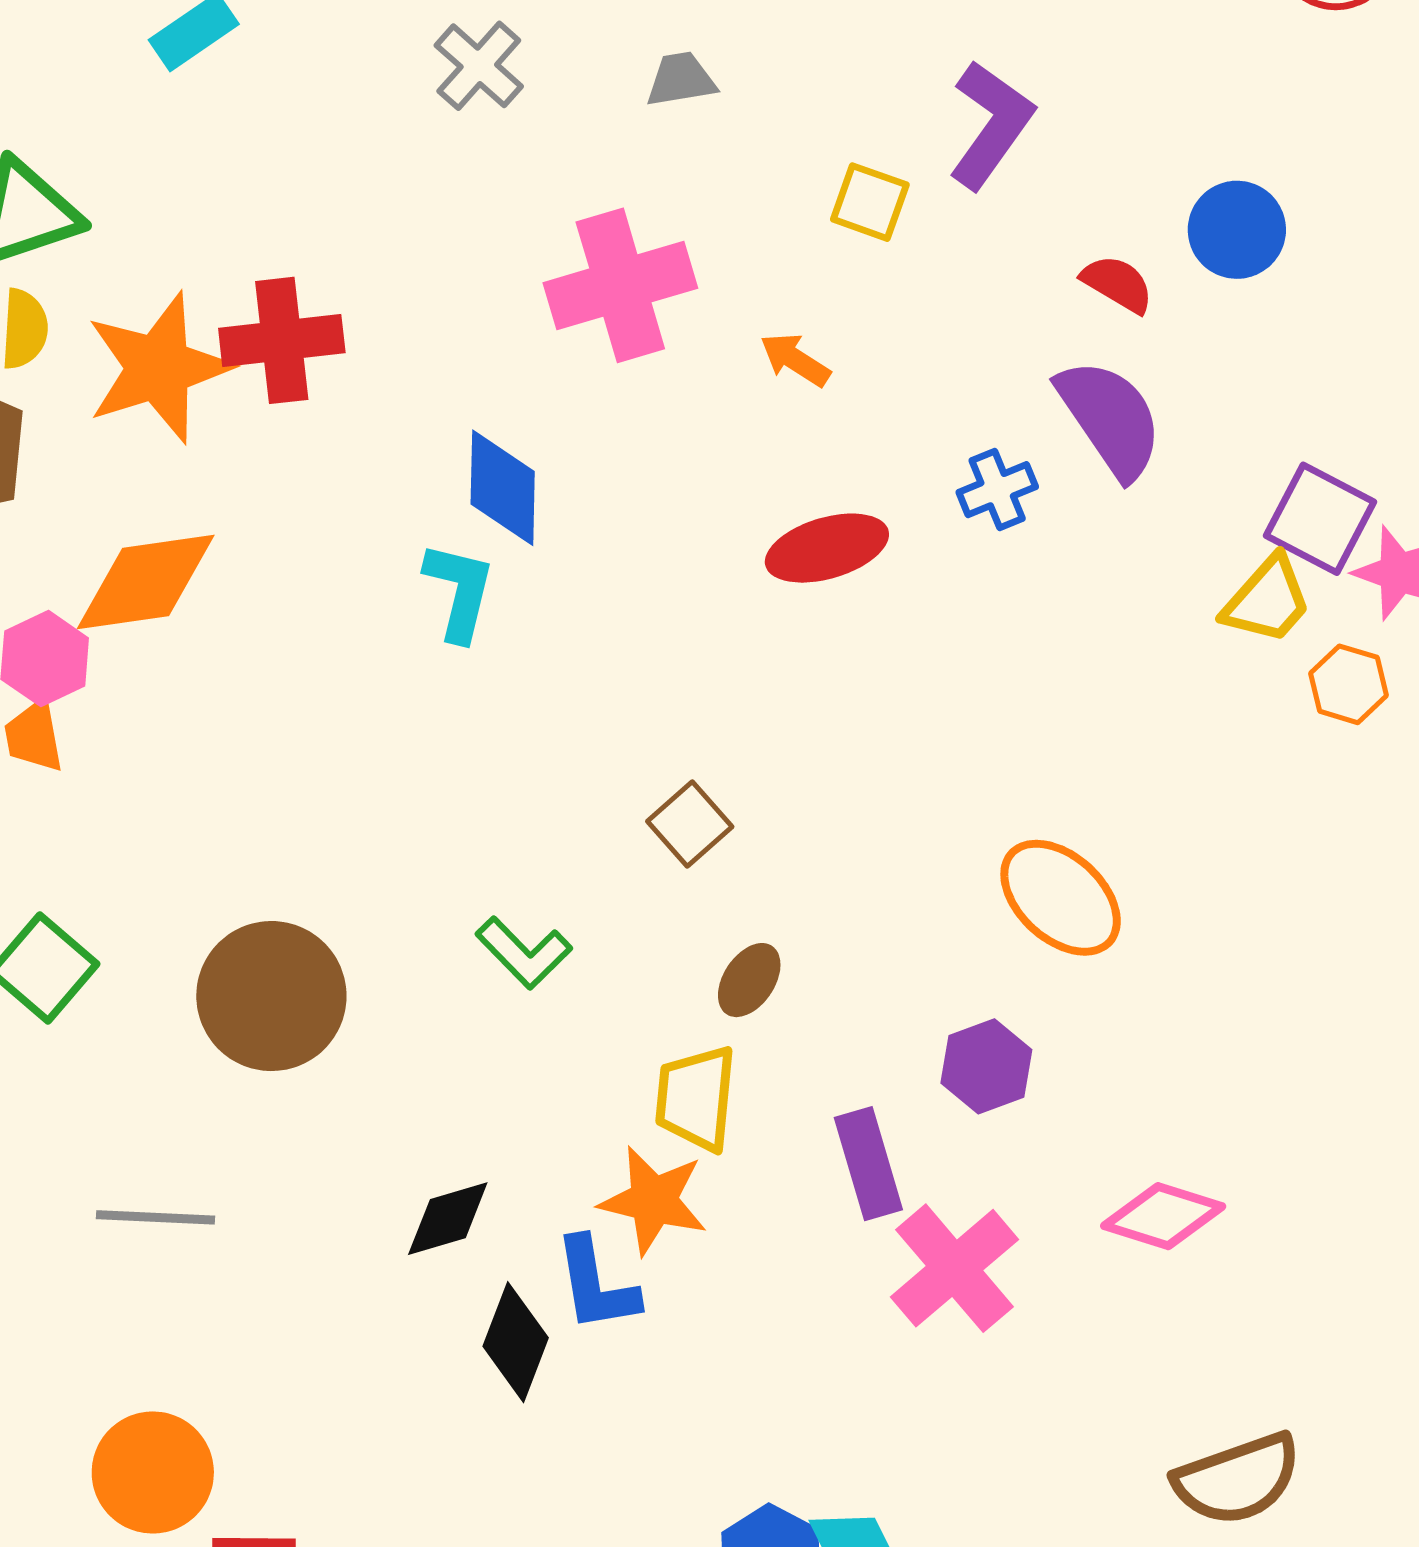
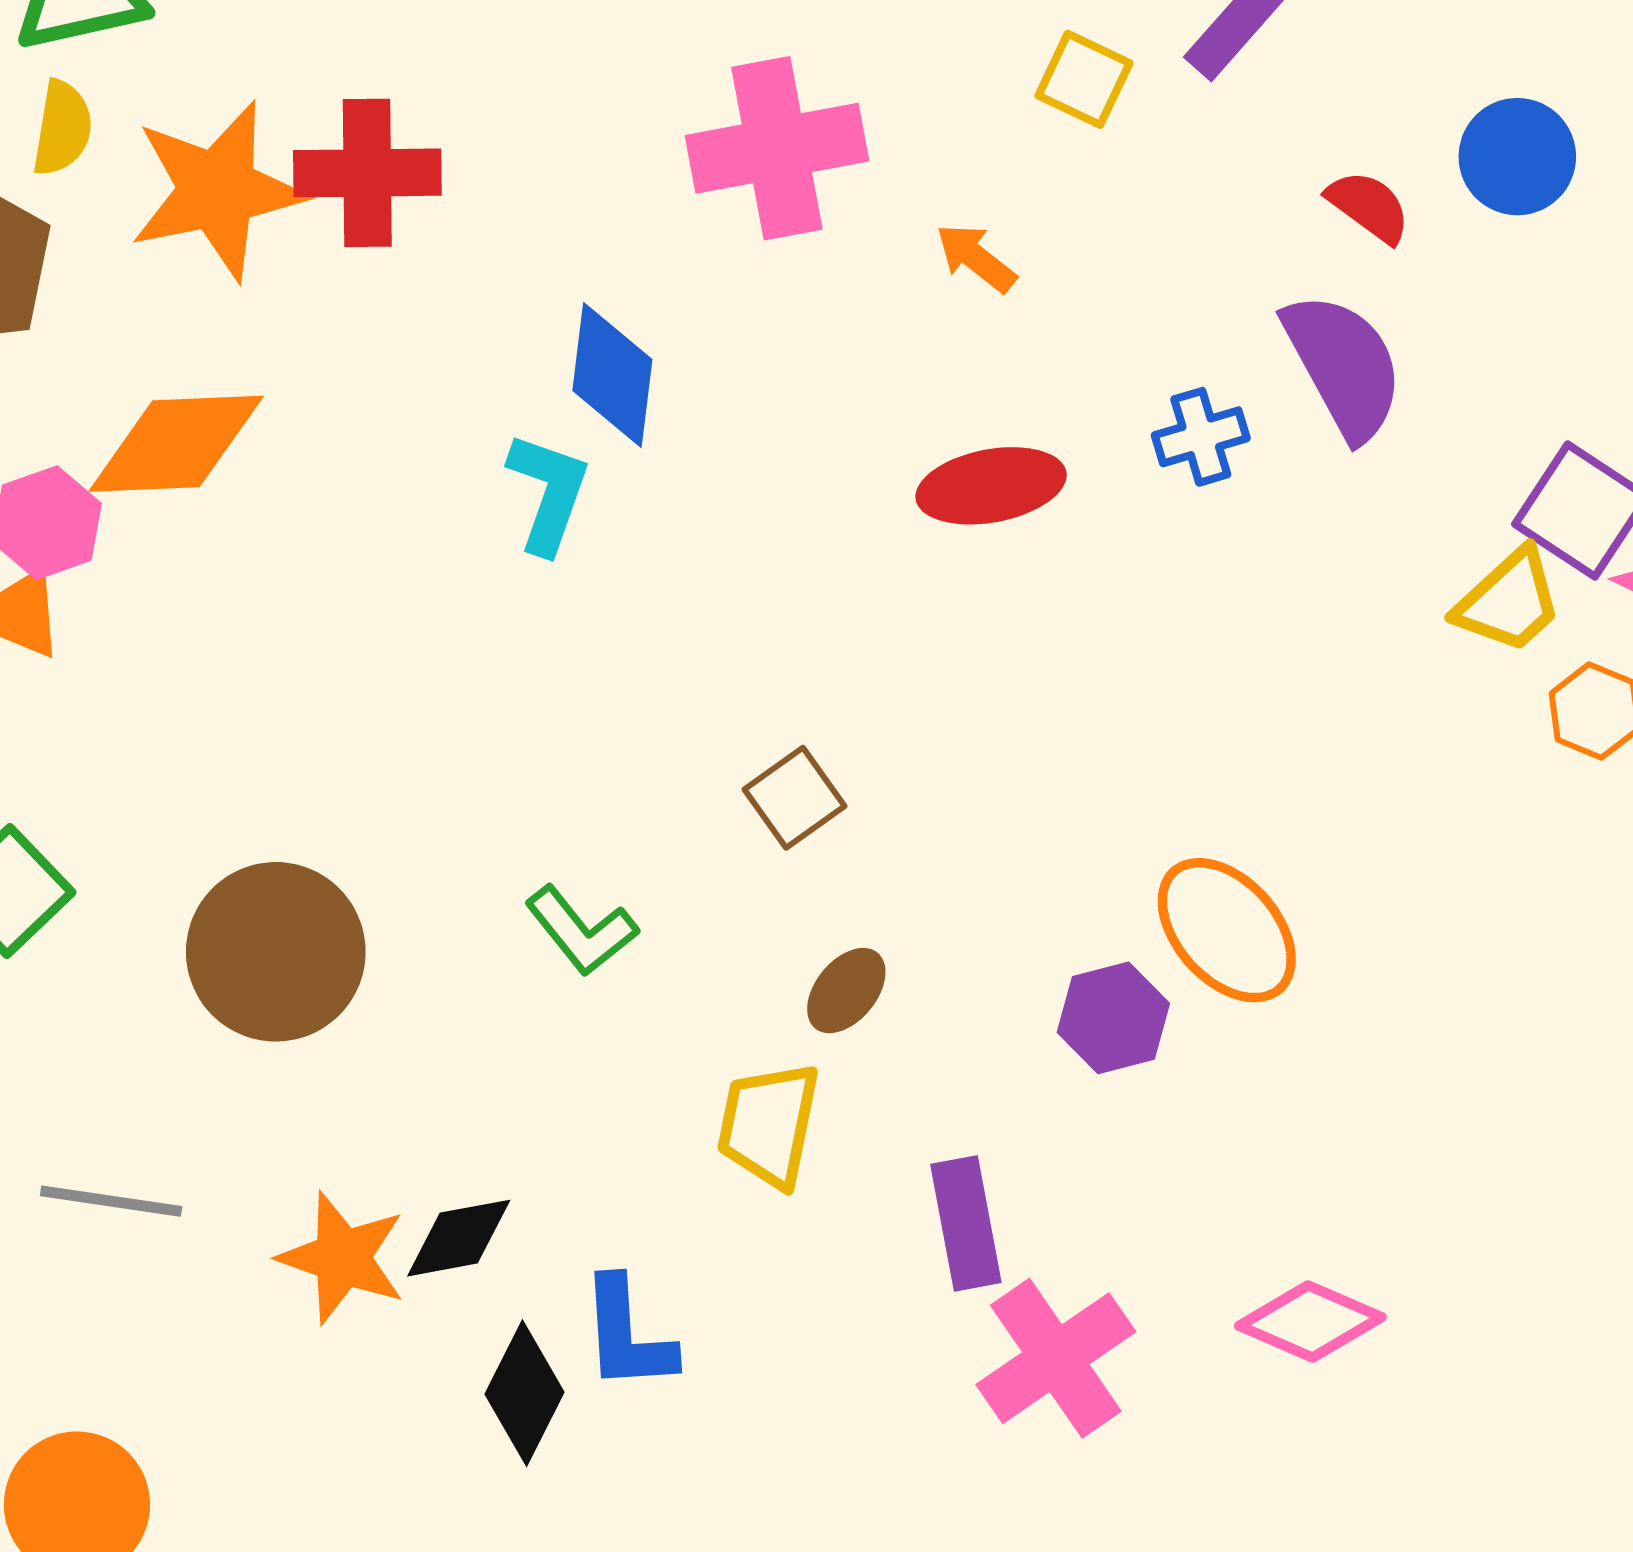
purple hexagon: (986, 1066) -> (1113, 1018), moved
orange star: (653, 1200) -> (342, 1258), moved

